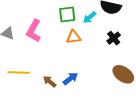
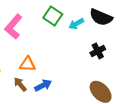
green square: (67, 15) -> (53, 16), turned 30
orange triangle: (73, 37) -> (27, 64), moved

